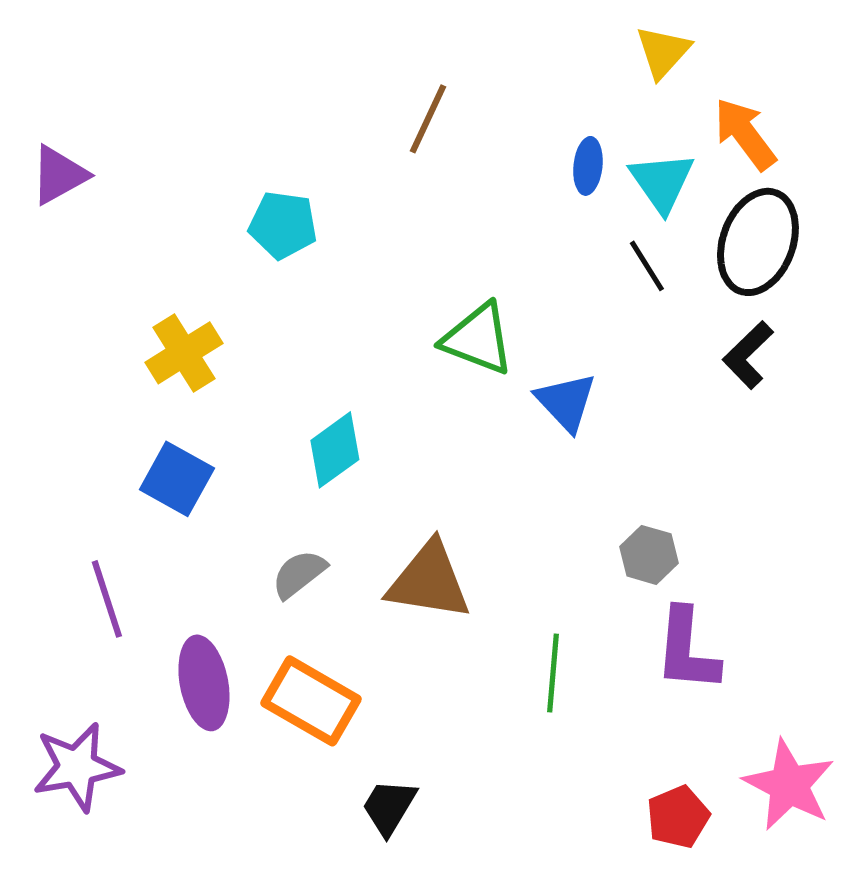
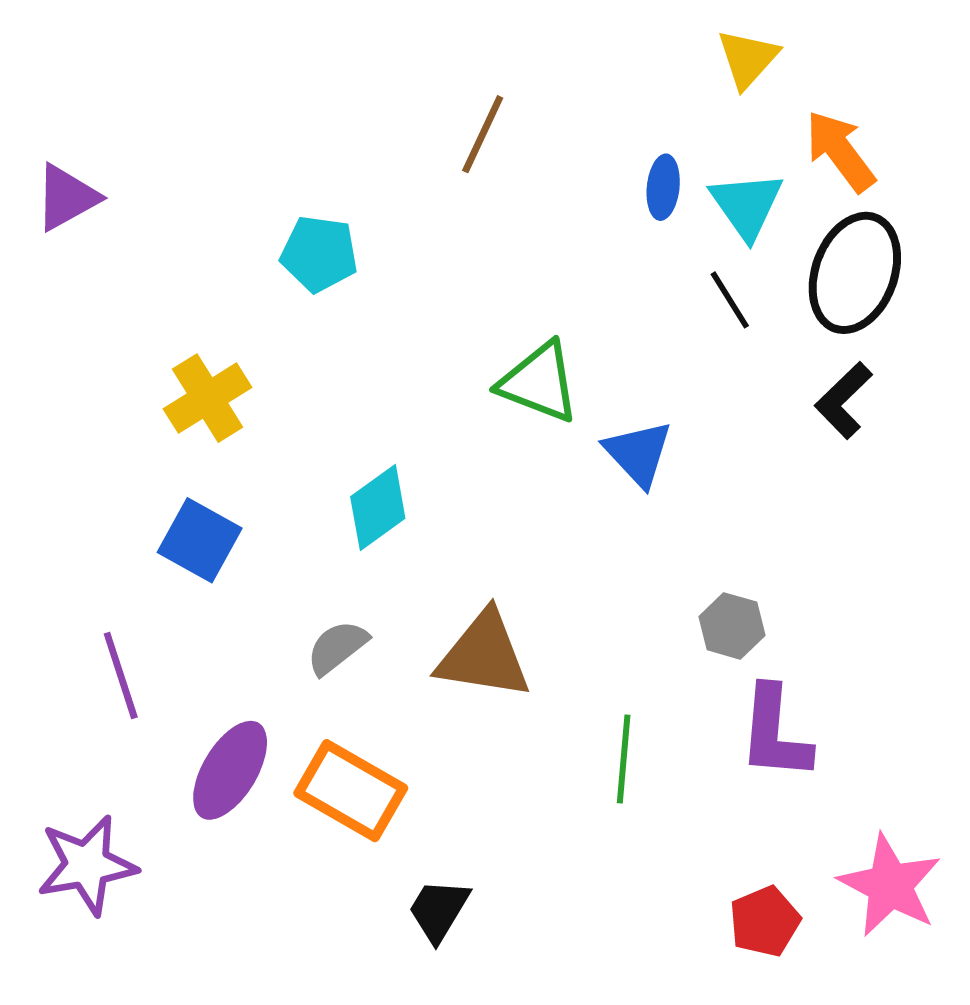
purple ellipse: (204, 683) -> (230, 770), turned 42

